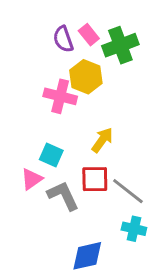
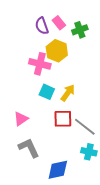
green cross: (120, 45) -> (80, 30), size x0.7
cyan square: (51, 155) -> (47, 92), moved
gray L-shape: (63, 196) -> (29, 148), moved

